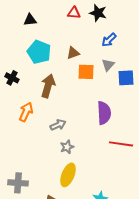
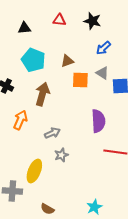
red triangle: (74, 13) -> (59, 20), moved
gray triangle: (108, 65) -> (102, 73), turned -40
yellow ellipse: (68, 175) -> (34, 171), moved

